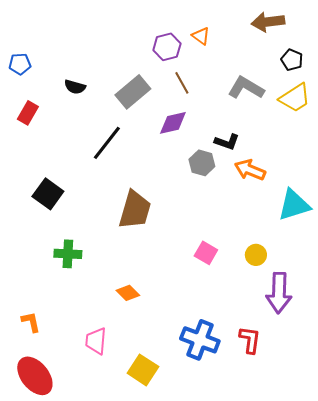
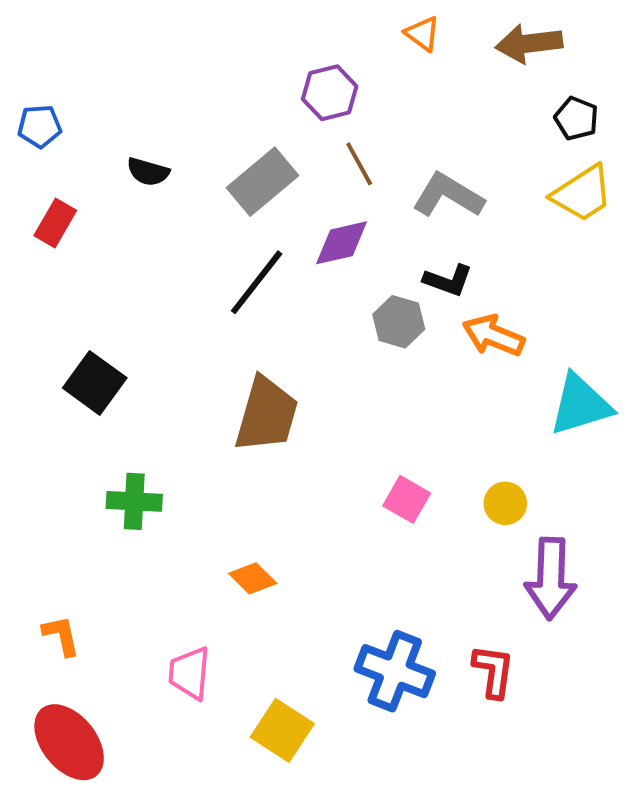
orange triangle: (201, 36) -> (422, 34), moved
gray L-shape: (246, 88) -> (448, 195), moved
black line: (107, 143) -> (257, 282), moved

